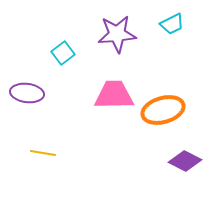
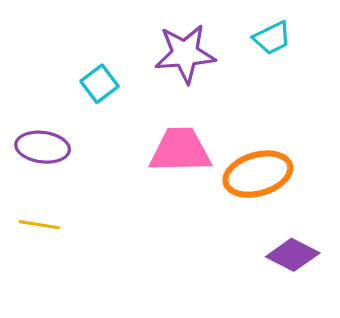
yellow line: (43, 153) -> (39, 225), moved

